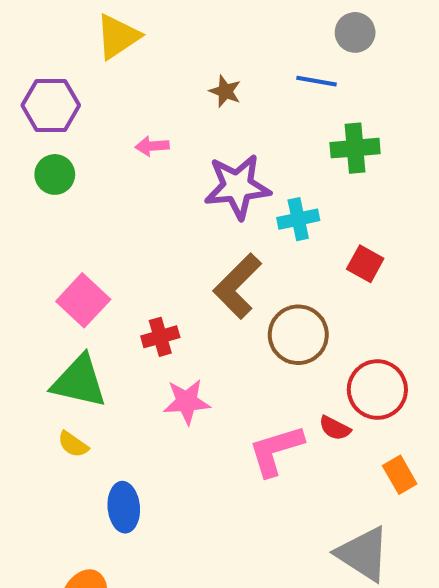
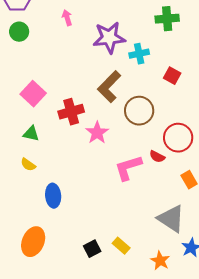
pink arrow: (152, 146) -> (67, 18), turned 77
red cross: (160, 337) -> (71, 112), size x1.4
green triangle: (79, 381) -> (31, 134), size x0.6
pink star: (187, 402) -> (97, 133), moved, turned -30

